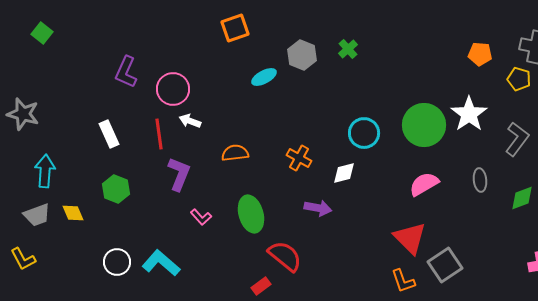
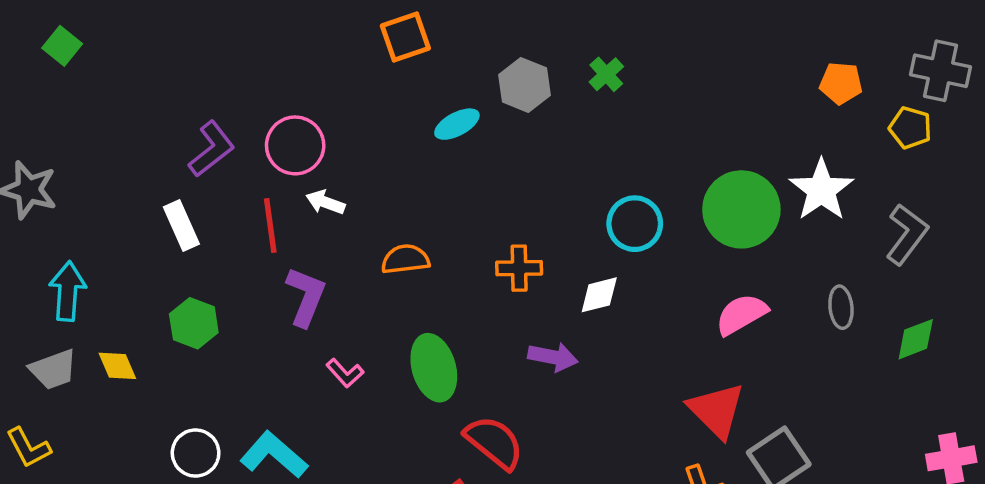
purple L-shape: (126, 72) -> (212, 149), moved, turned -152
orange cross: (299, 158) -> (519, 268), turned -30

